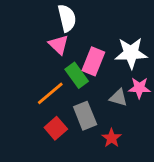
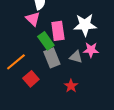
pink rectangle: (93, 61) -> (58, 31), turned -30
orange line: (50, 93) -> (16, 62), moved
gray rectangle: (85, 116) -> (52, 58), moved

